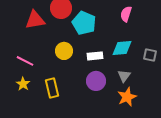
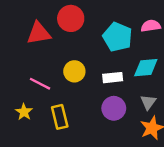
pink semicircle: (126, 14) -> (151, 26), turned 63
cyan pentagon: (84, 23) -> (117, 37), moved
pink line: (25, 61) -> (40, 84), moved

